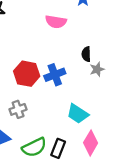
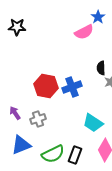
pink semicircle: (56, 22) -> (84, 32), moved, turned -36

